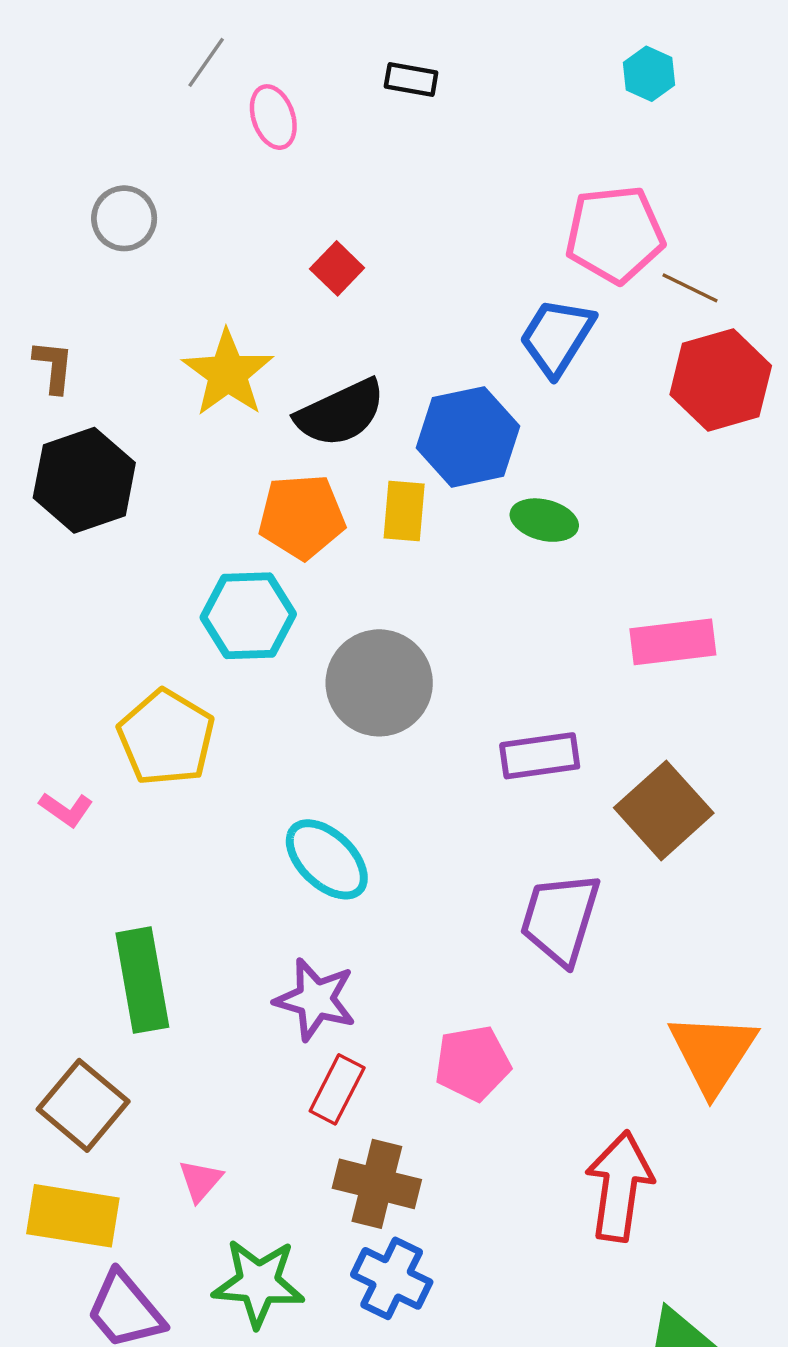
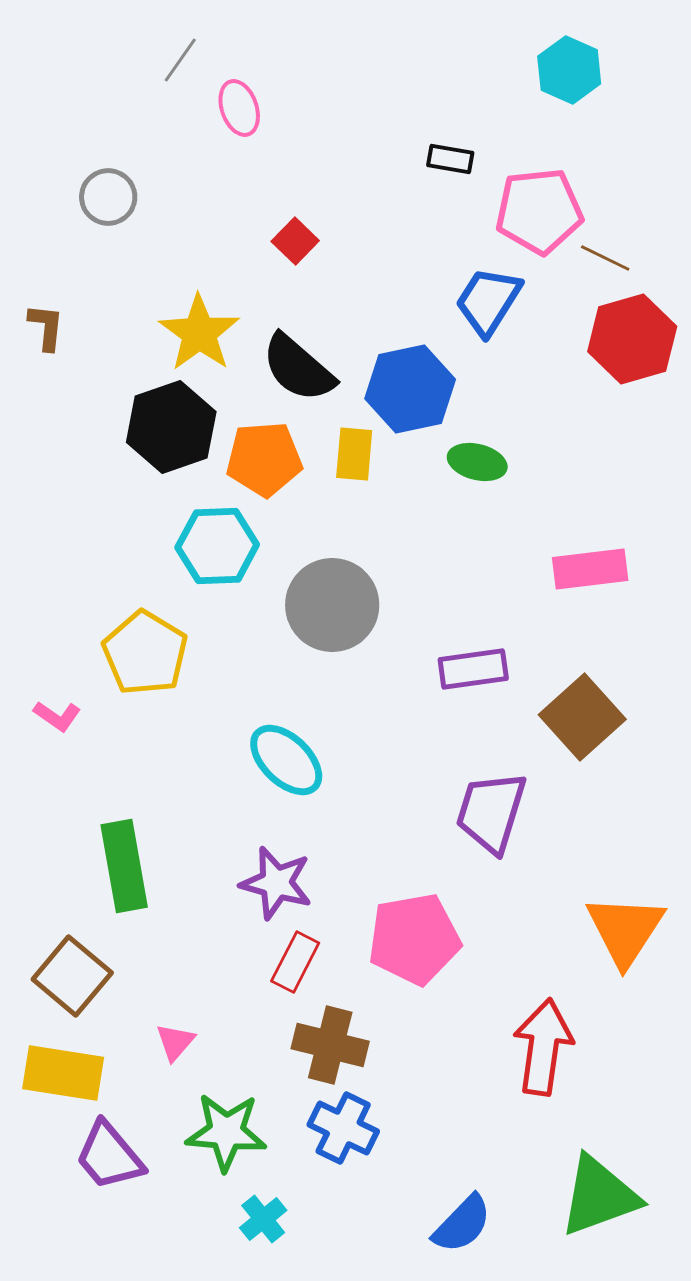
cyan hexagon: (649, 74) -> (569, 70), size x1.4
black rectangle: (411, 79) -> (450, 159), moved
black semicircle: (340, 413) -> (298, 368), turned 66
black hexagon: (84, 480) -> (171, 427), moved
pink pentagon: (473, 1063) -> (414, 939), size x1.4

